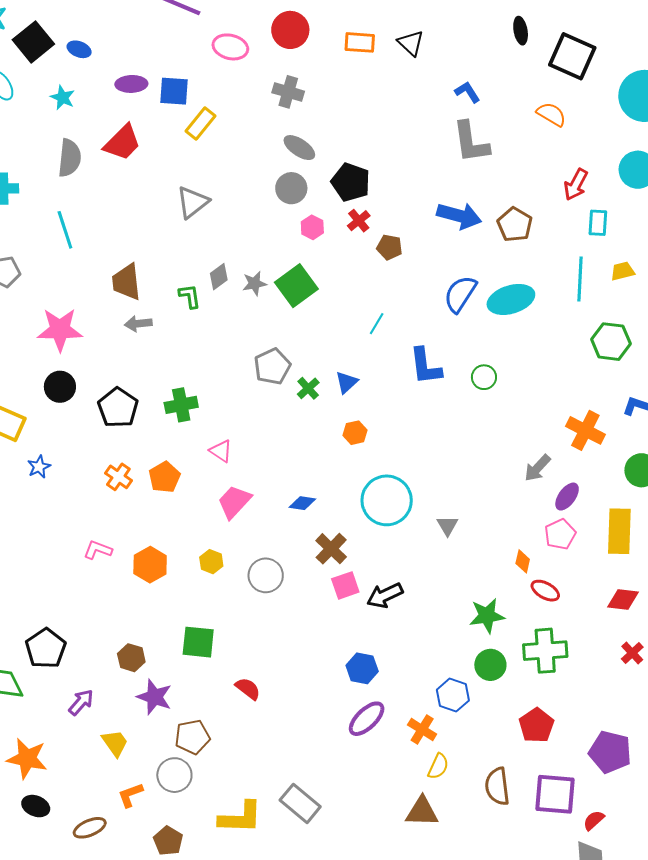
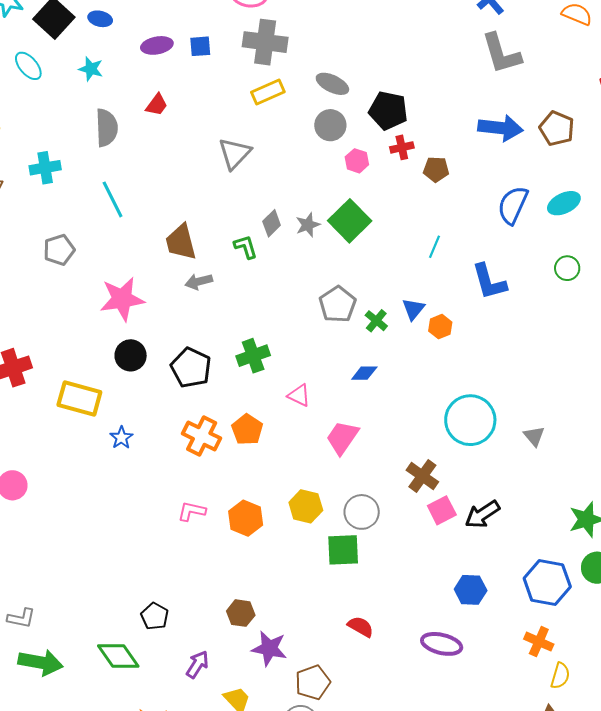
blue square: (174, 91) -> (200, 46), size x0.7
gray cross: (288, 92) -> (265, 42), moved, size x1.4
yellow rectangle: (200, 124) -> (268, 92), moved, turned 36
red trapezoid: (122, 143) -> (157, 105), size x0.6
red cross: (359, 221) -> (402, 147), turned 35
cyan ellipse: (511, 299) -> (564, 203), size x0.7
green circle: (484, 377) -> (567, 268), moved
orange hexagon: (355, 433) -> (440, 327), moved
orange cross: (118, 477) -> (202, 436), size x1.4
pink trapezoid: (234, 502) -> (342, 437), moved
blue diamond: (302, 503) -> (364, 373), moved
yellow hexagon: (211, 562) -> (306, 506), size x1.4
green square: (198, 642) -> (343, 550), moved
black pentagon: (46, 648) -> (155, 616), size x0.7
blue hexagon: (453, 695) -> (547, 583), moved, size x1.4
purple ellipse: (367, 719) -> (442, 644), moved, turned 66

